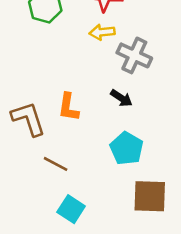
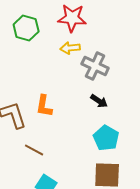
black arrow: (121, 98) -> (99, 101), moved
cyan pentagon: (127, 148) -> (106, 138), moved

